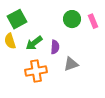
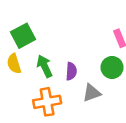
green circle: (72, 19) -> (112, 67), moved
green arrow: (34, 43) -> (45, 66), turned 102

